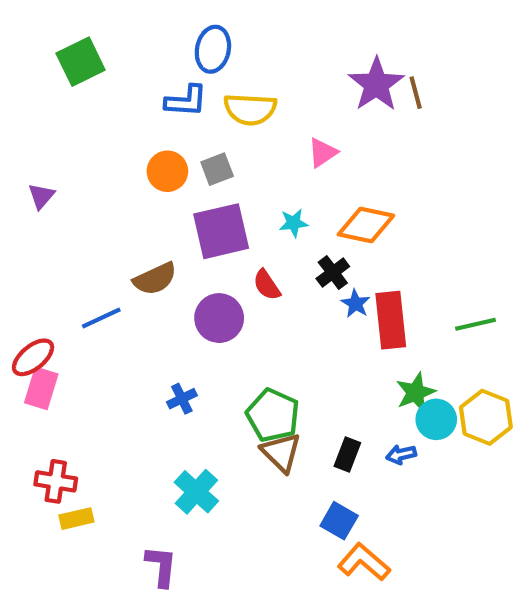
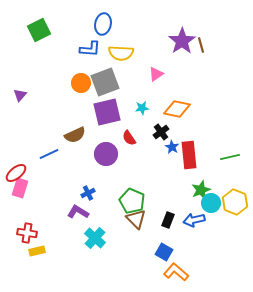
gray square: (217, 169) -> (105, 82), size x1.8
blue arrow: (401, 455) -> (194, 220), size x1.5
purple L-shape: (161, 566) -> (78, 212), moved, turned -65

